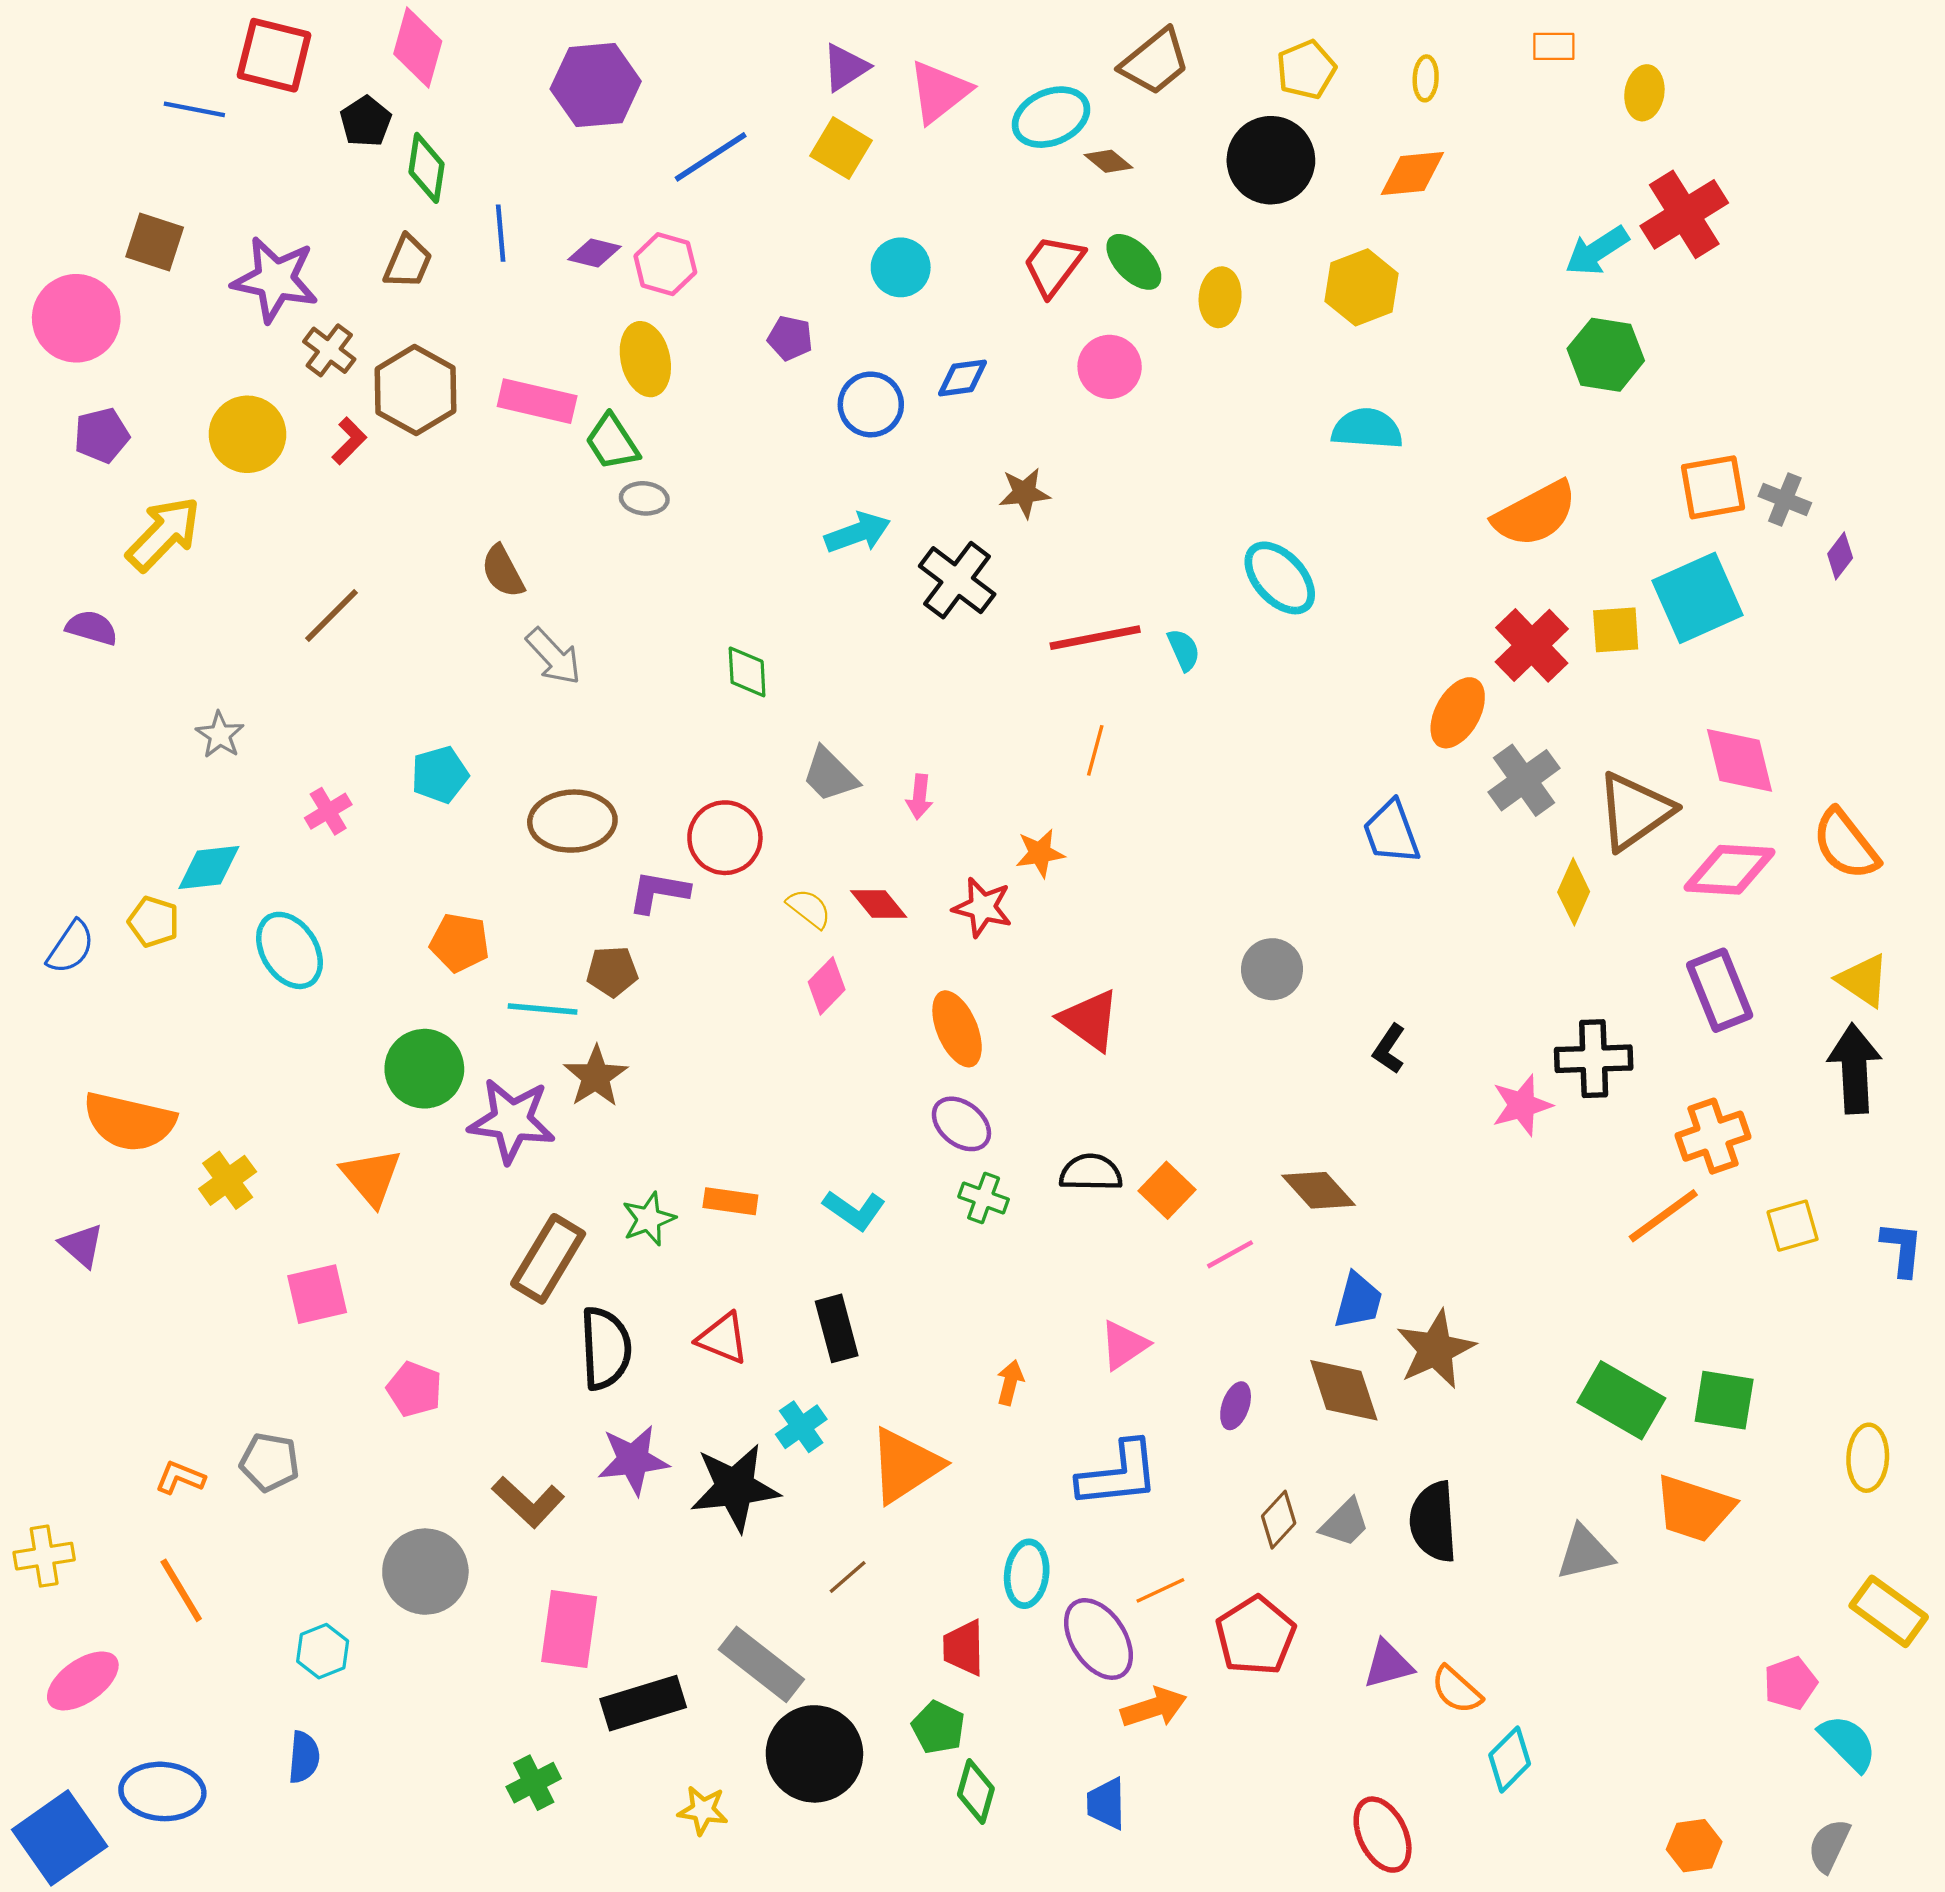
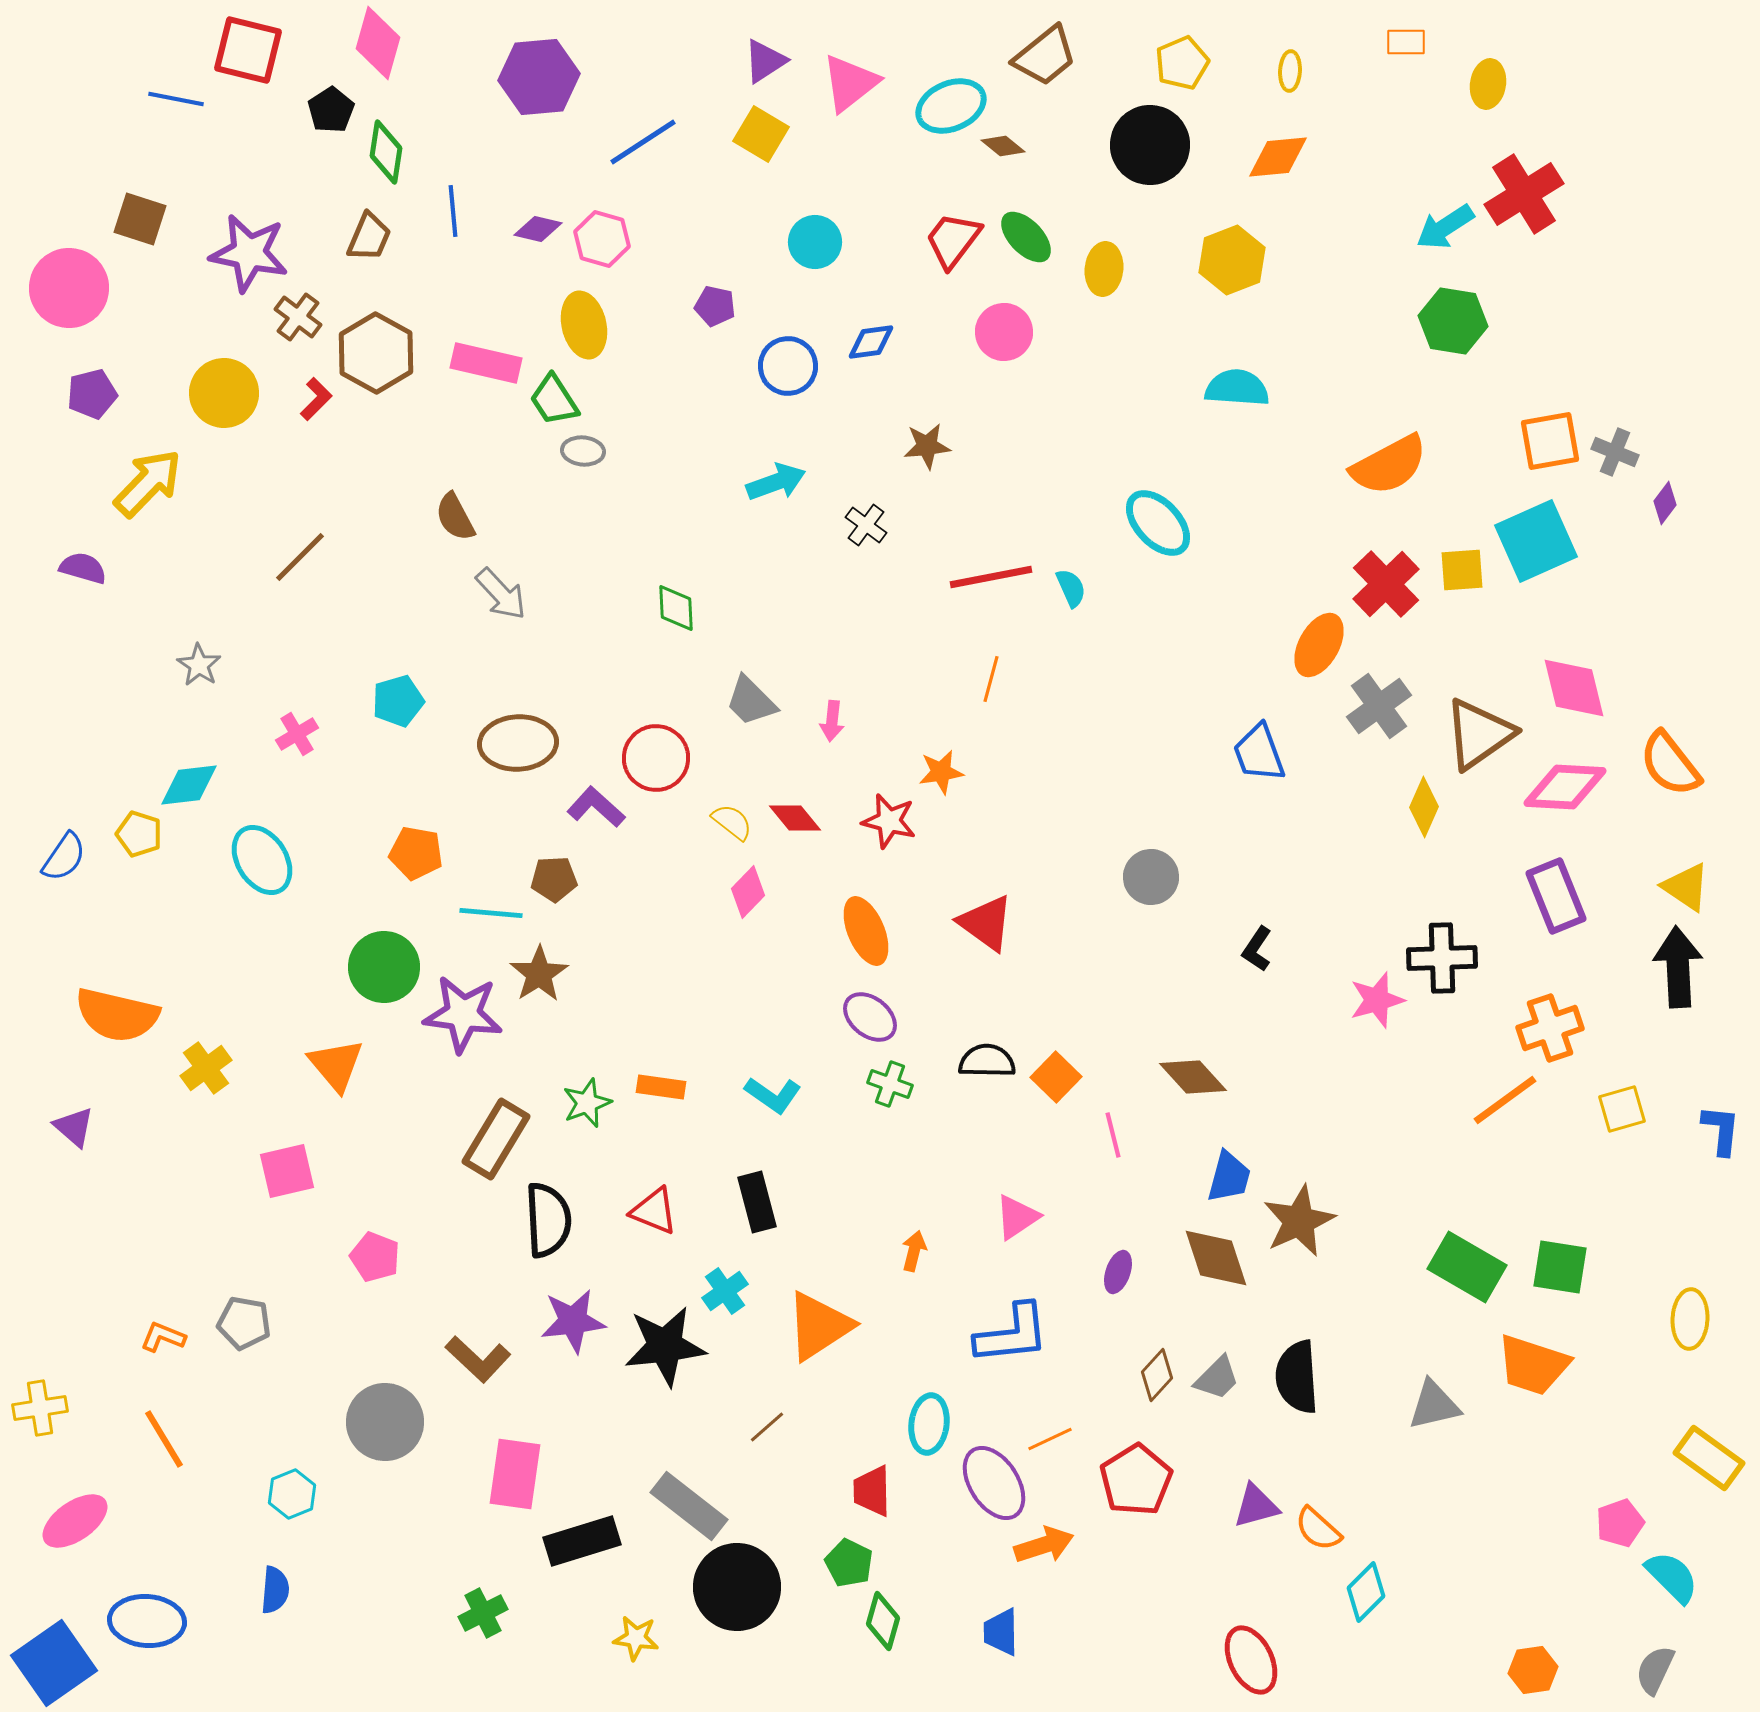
black cross: (957, 580) -> (866, 525), size x0.6
purple L-shape: (659, 892) -> (596, 807), turned 32
pink line: (1230, 1254) -> (1113, 1135), turned -75

